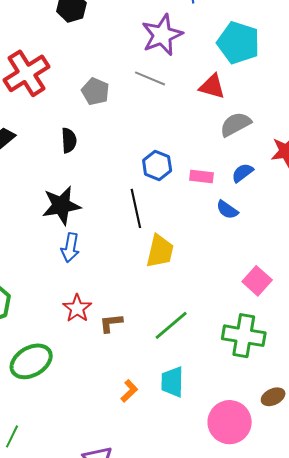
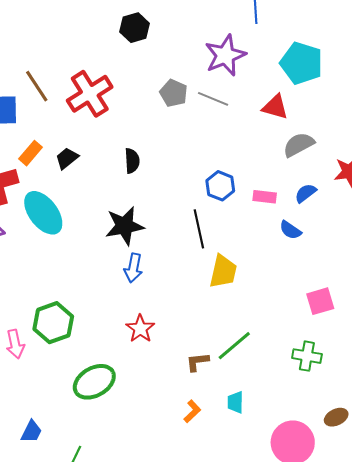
gray pentagon: (95, 91) -> (174, 93), moved
pink square: (257, 281) -> (320, 301), turned 32
brown L-shape: (111, 323) -> (197, 362), moved
green cross: (244, 336) -> (307, 356), size x0.7
cyan trapezoid: (172, 382) -> (235, 402), size x0.7

